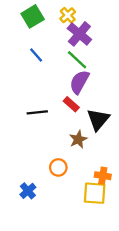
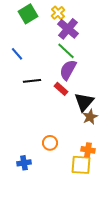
blue line: (36, 55) -> (17, 54), moved
black line: (37, 112) -> (32, 81), moved
brown star: (78, 139) -> (90, 117), moved
blue cross: (28, 191) -> (24, 163), turned 32

